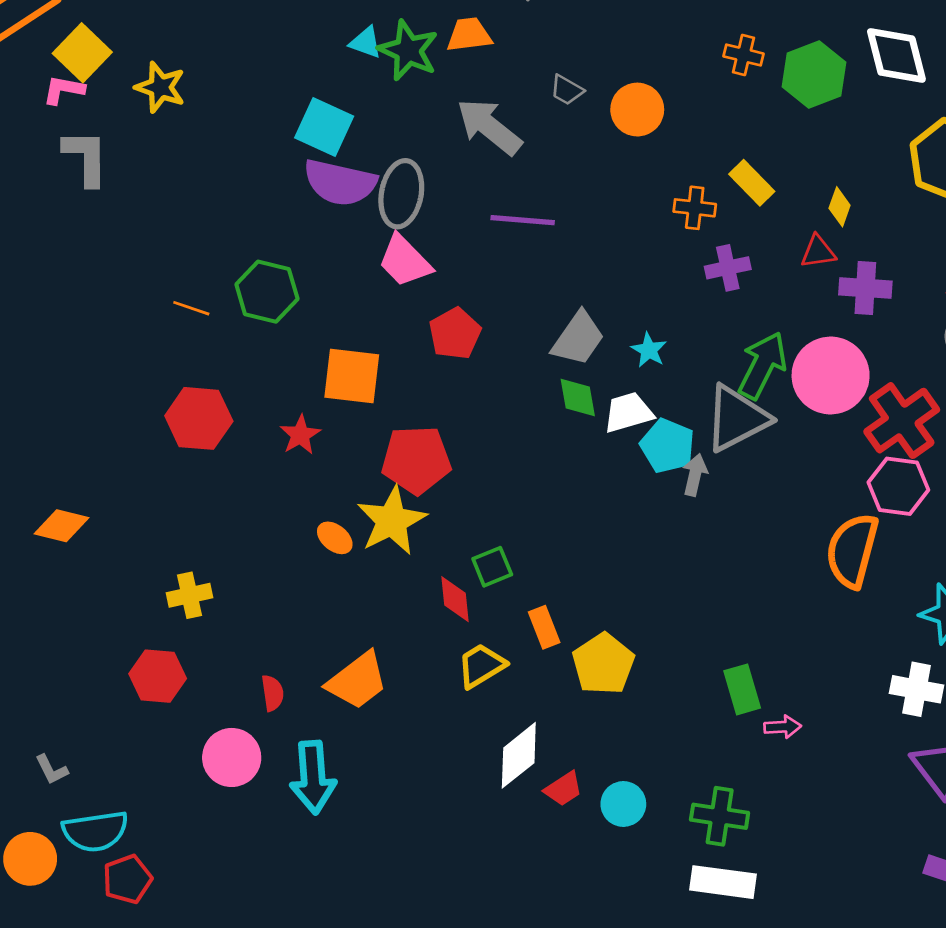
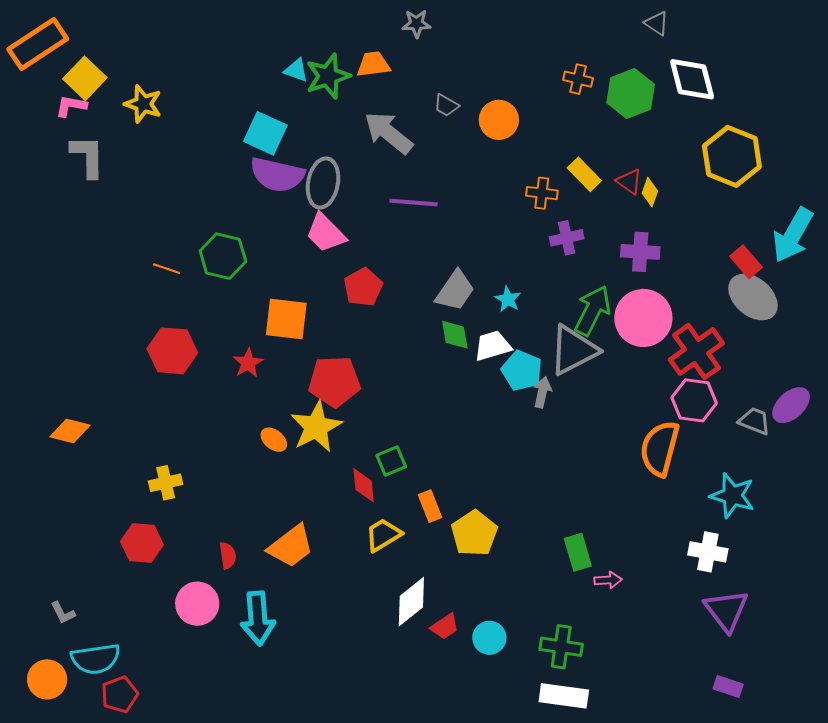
green star: (408, 50) -> (328, 76), turned 30
red triangle: (818, 252) -> (629, 182), moved, turned 44
purple cross: (865, 288) -> (640, 252), moved

